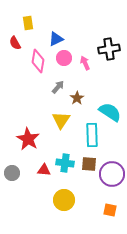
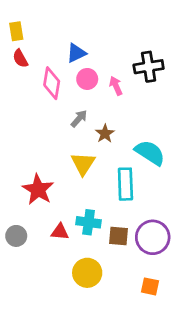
yellow rectangle: (28, 23) -> (16, 31), moved
brown square: (89, 164) -> (119, 236), moved

